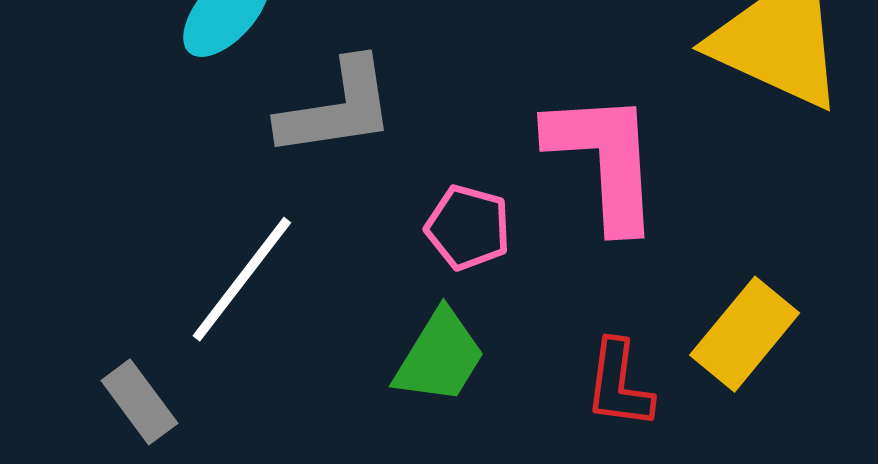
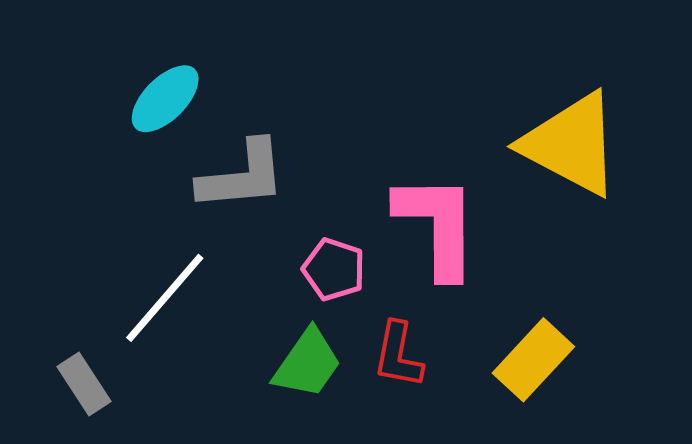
red L-shape: (619, 384) -> (398, 355), moved

